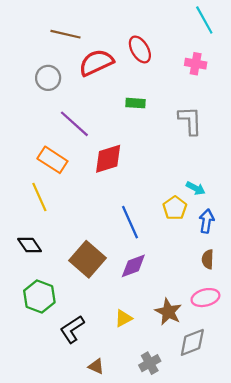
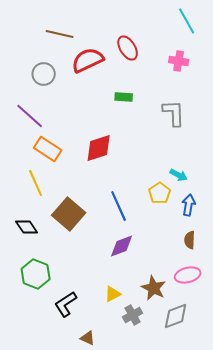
purple line: (74, 124) -> (30, 116), moved
brown square: (87, 259) -> (69, 214), moved
gray cross: (150, 363) -> (133, 315), moved

